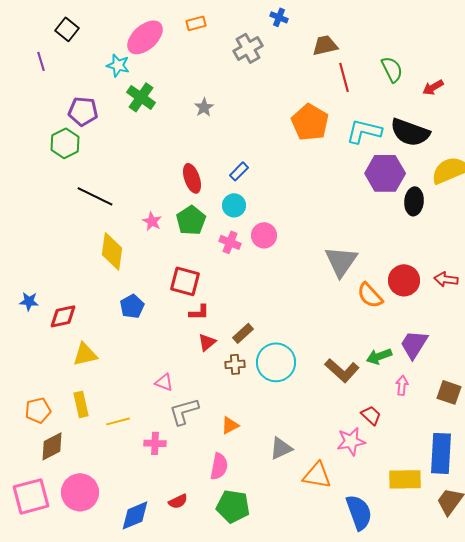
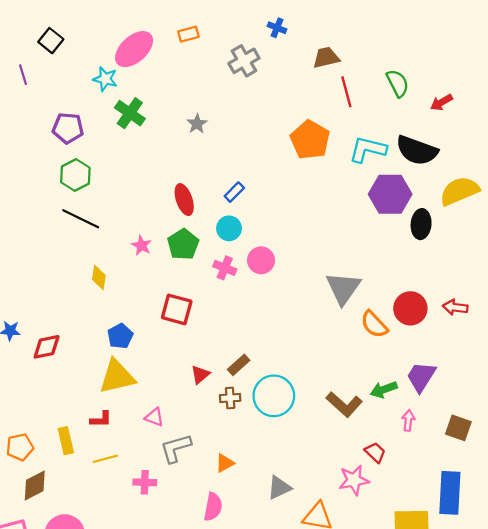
green hexagon: (65, 143) -> (75, 175), moved
yellow diamond: (112, 251) -> (99, 277), size x0.6
red L-shape: (199, 312) -> (101, 419), moved
yellow triangle: (85, 354) -> (117, 377), moved, size x1.4

